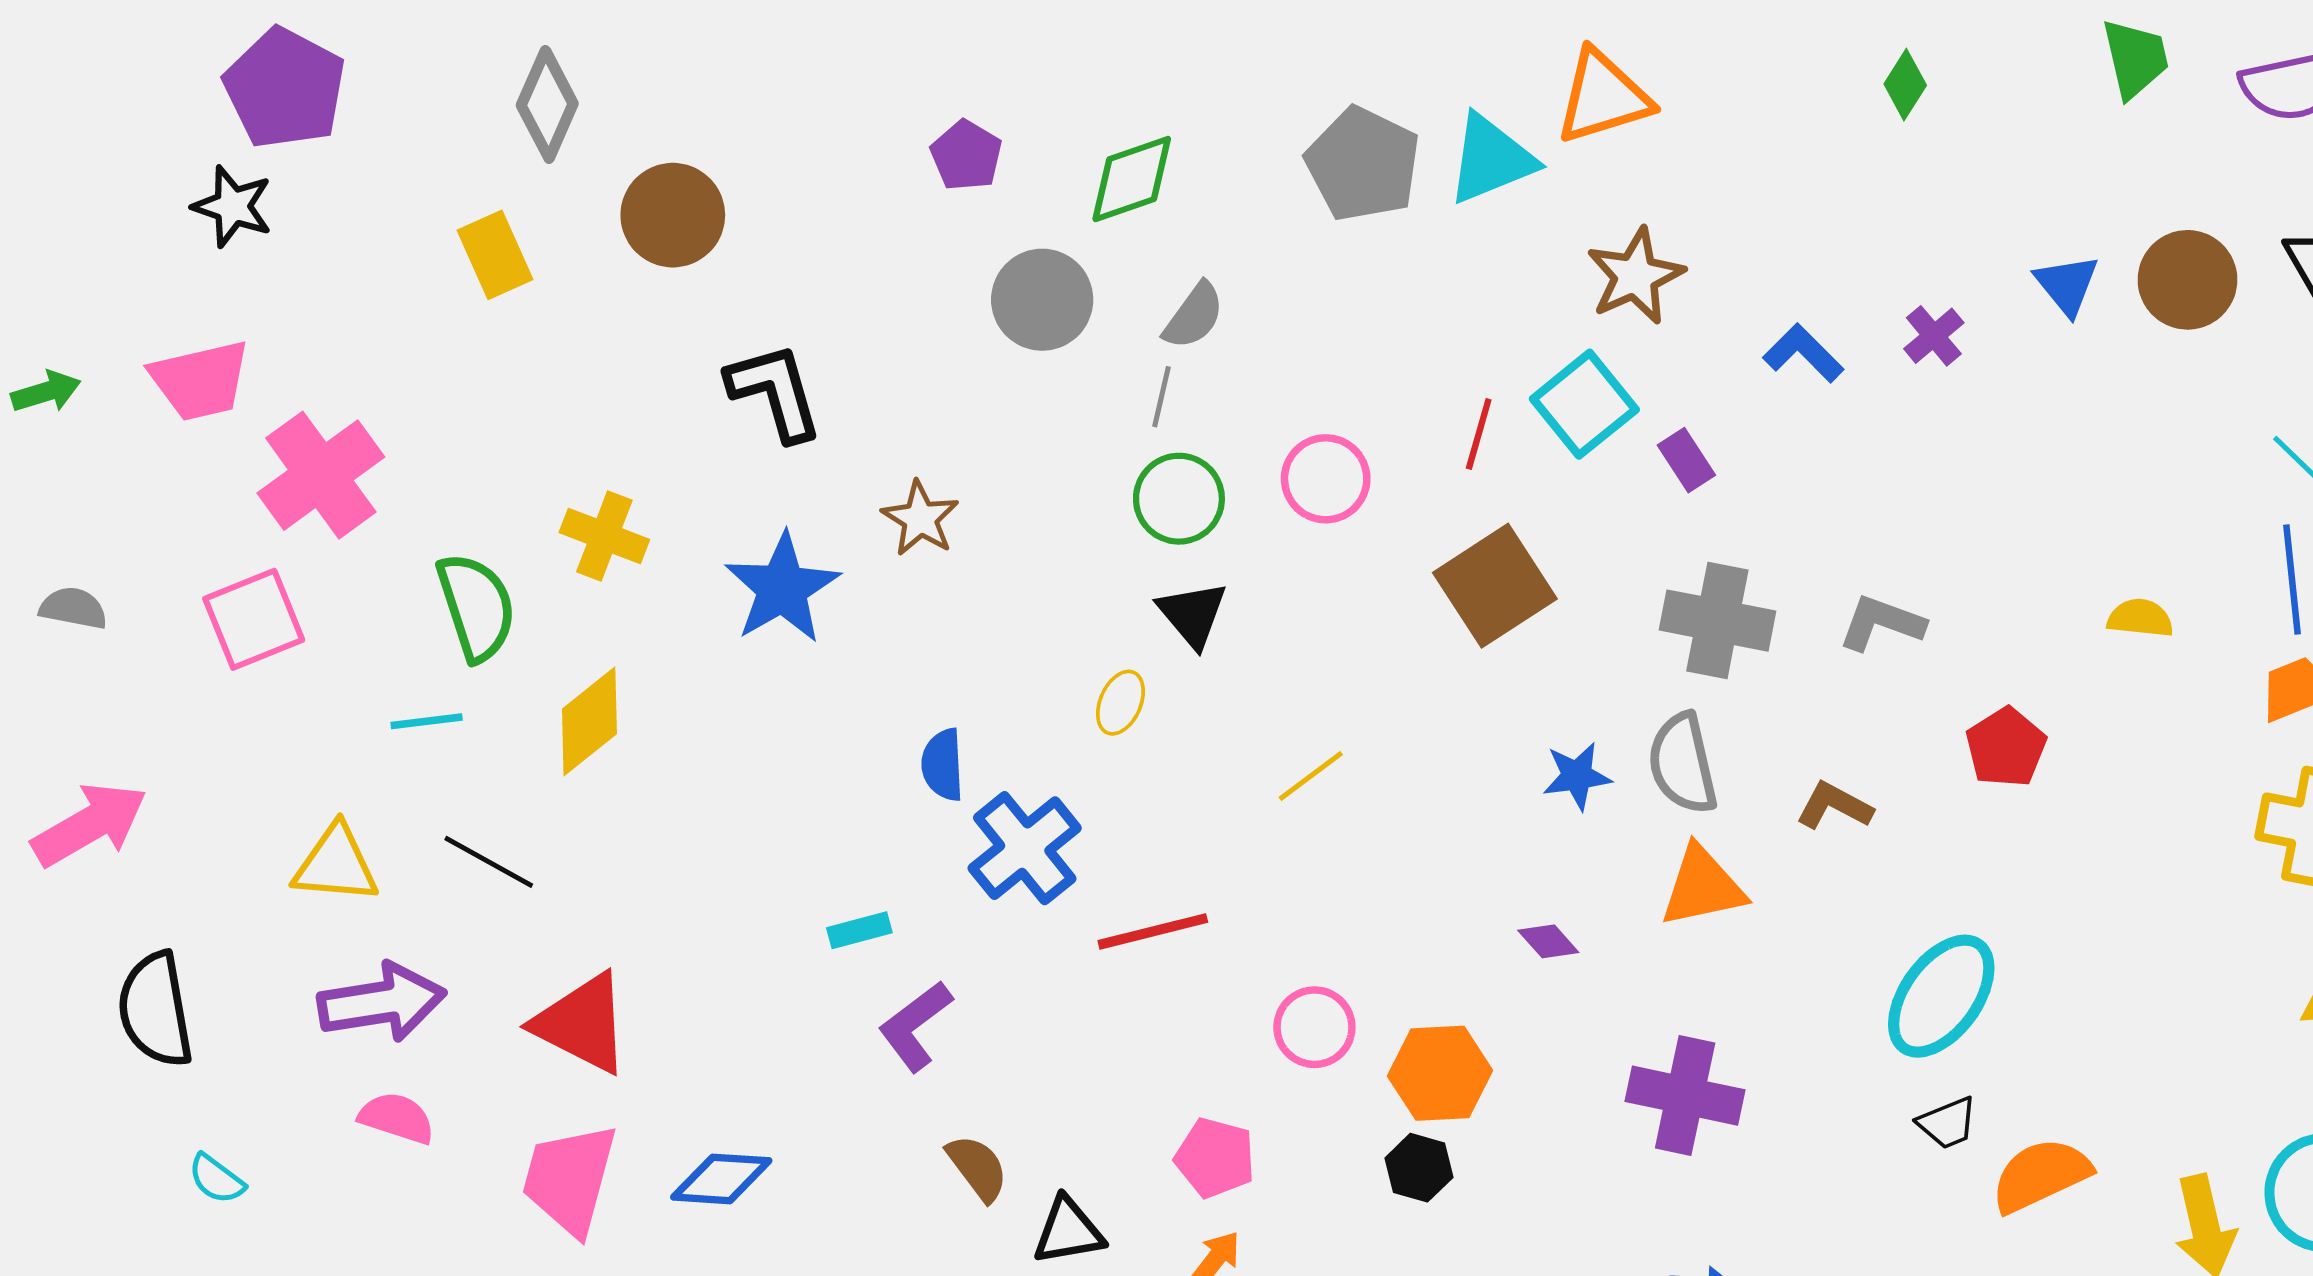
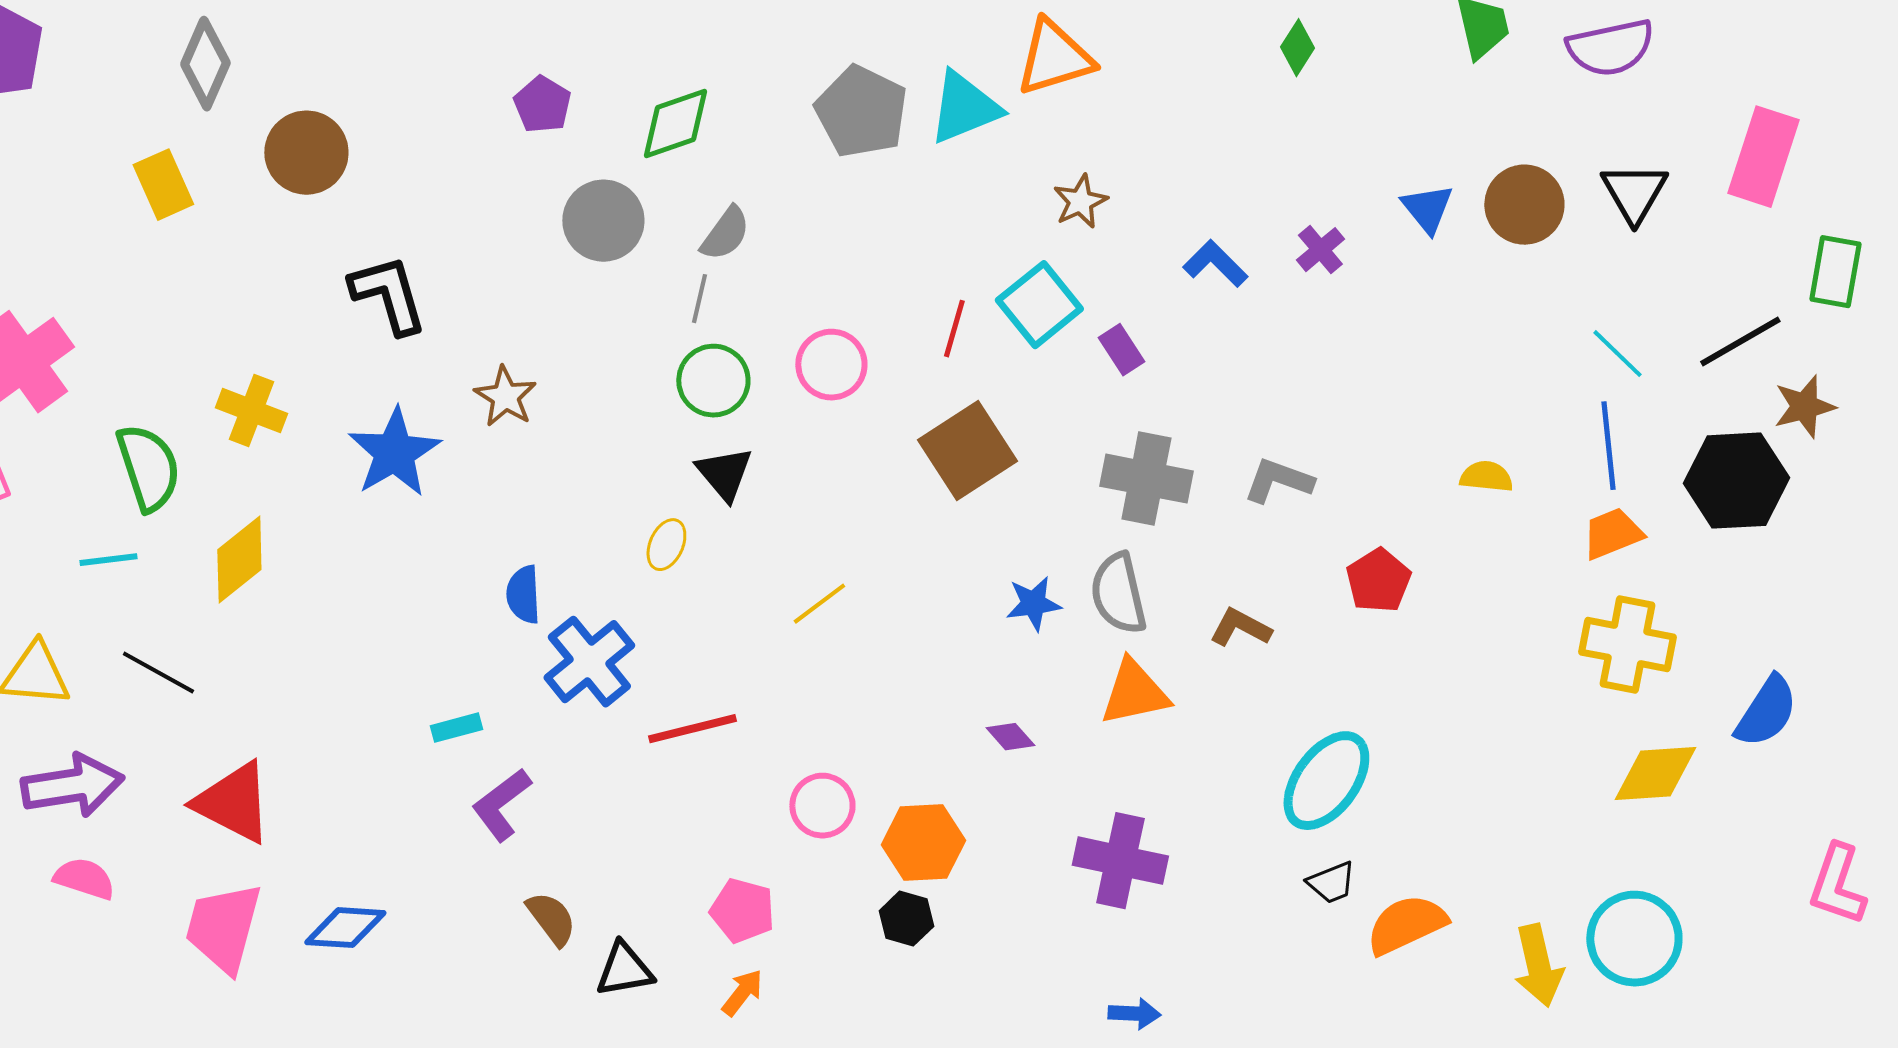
brown star: (1635, 276) -> (1080, 202), size x0.7

